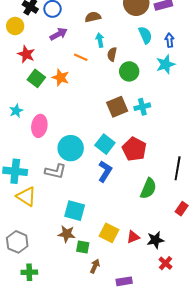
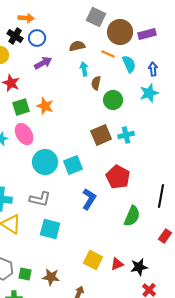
orange line: (81, 57) -> (108, 54), moved
green square: (36, 78) -> (21, 107), turned 36
pink ellipse: (39, 126) -> (24, 134), moved, turned -40
cyan square: (105, 144) -> (73, 165), moved, turned 30
cyan circle: (71, 148) -> (45, 162), moved
cyan square: (75, 211) -> (50, 229), moved
brown star: (67, 234) -> (51, 277), moved
green square: (83, 247) -> (25, 274), moved

